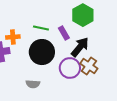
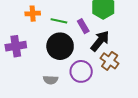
orange cross: (13, 37) -> (33, 14), moved
purple circle: (70, 68) -> (81, 71), moved

